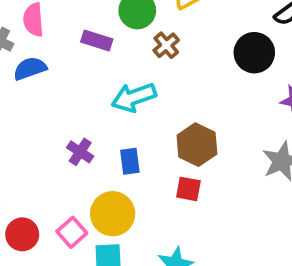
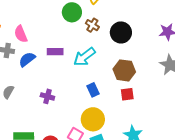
purple rectangle: (97, 41) -> (55, 52), moved
black circle: (254, 53) -> (121, 32), moved
purple cross: (80, 152) -> (47, 96), moved

